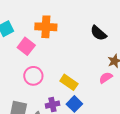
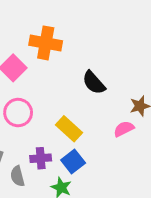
black semicircle: (98, 33) -> (94, 83), moved

